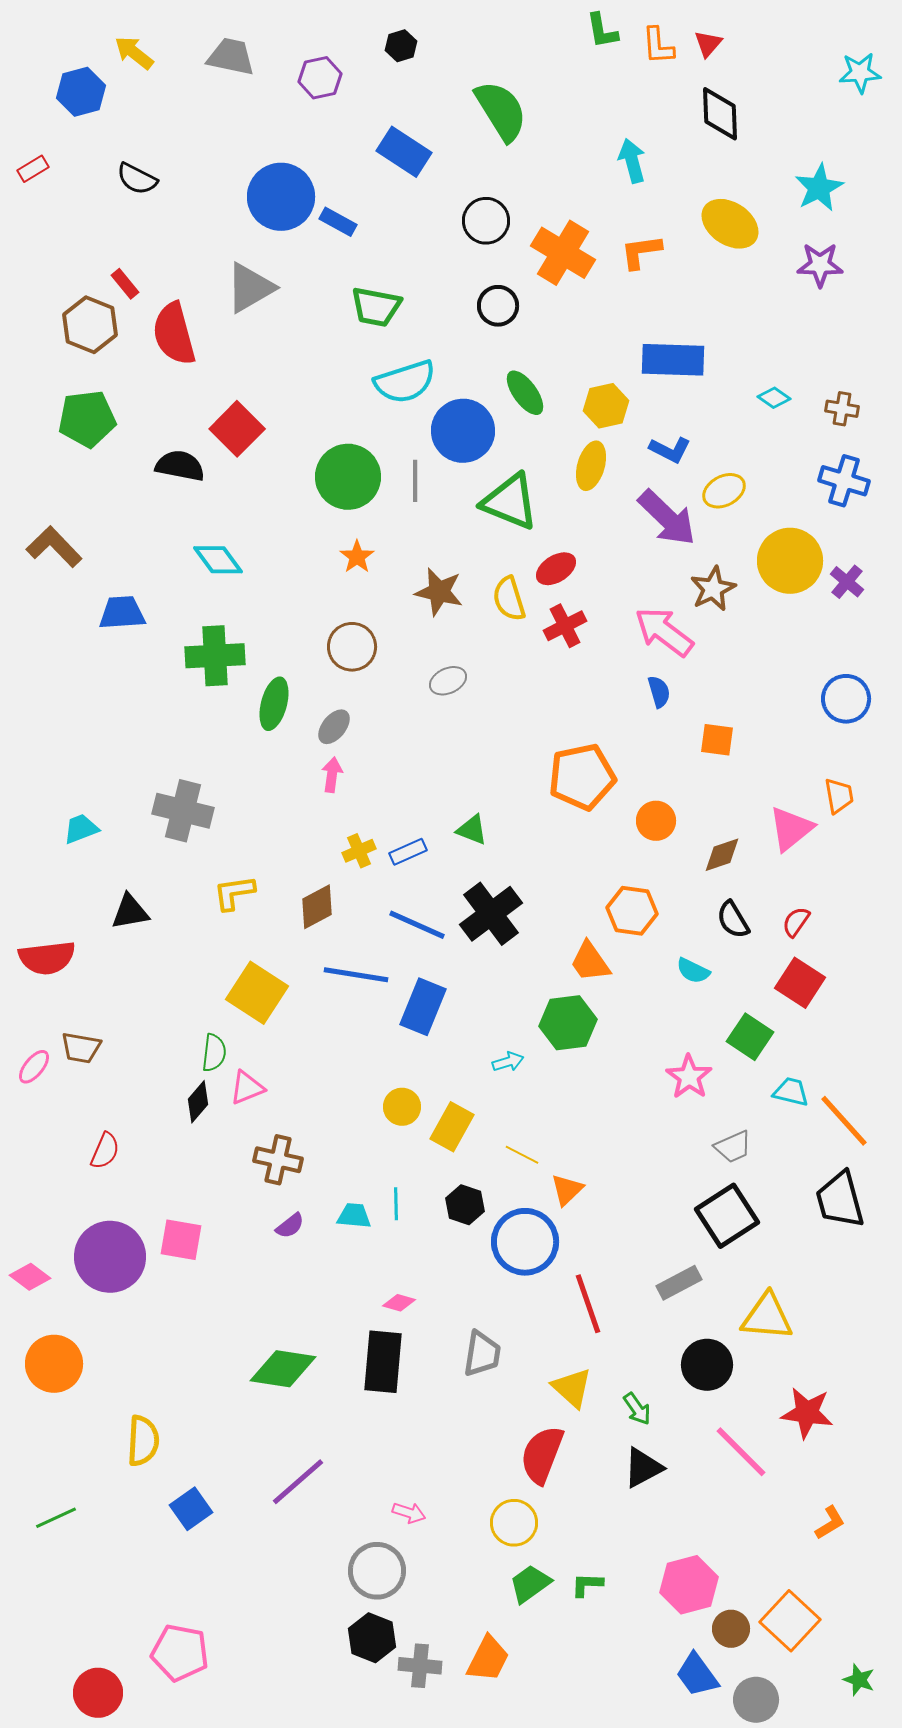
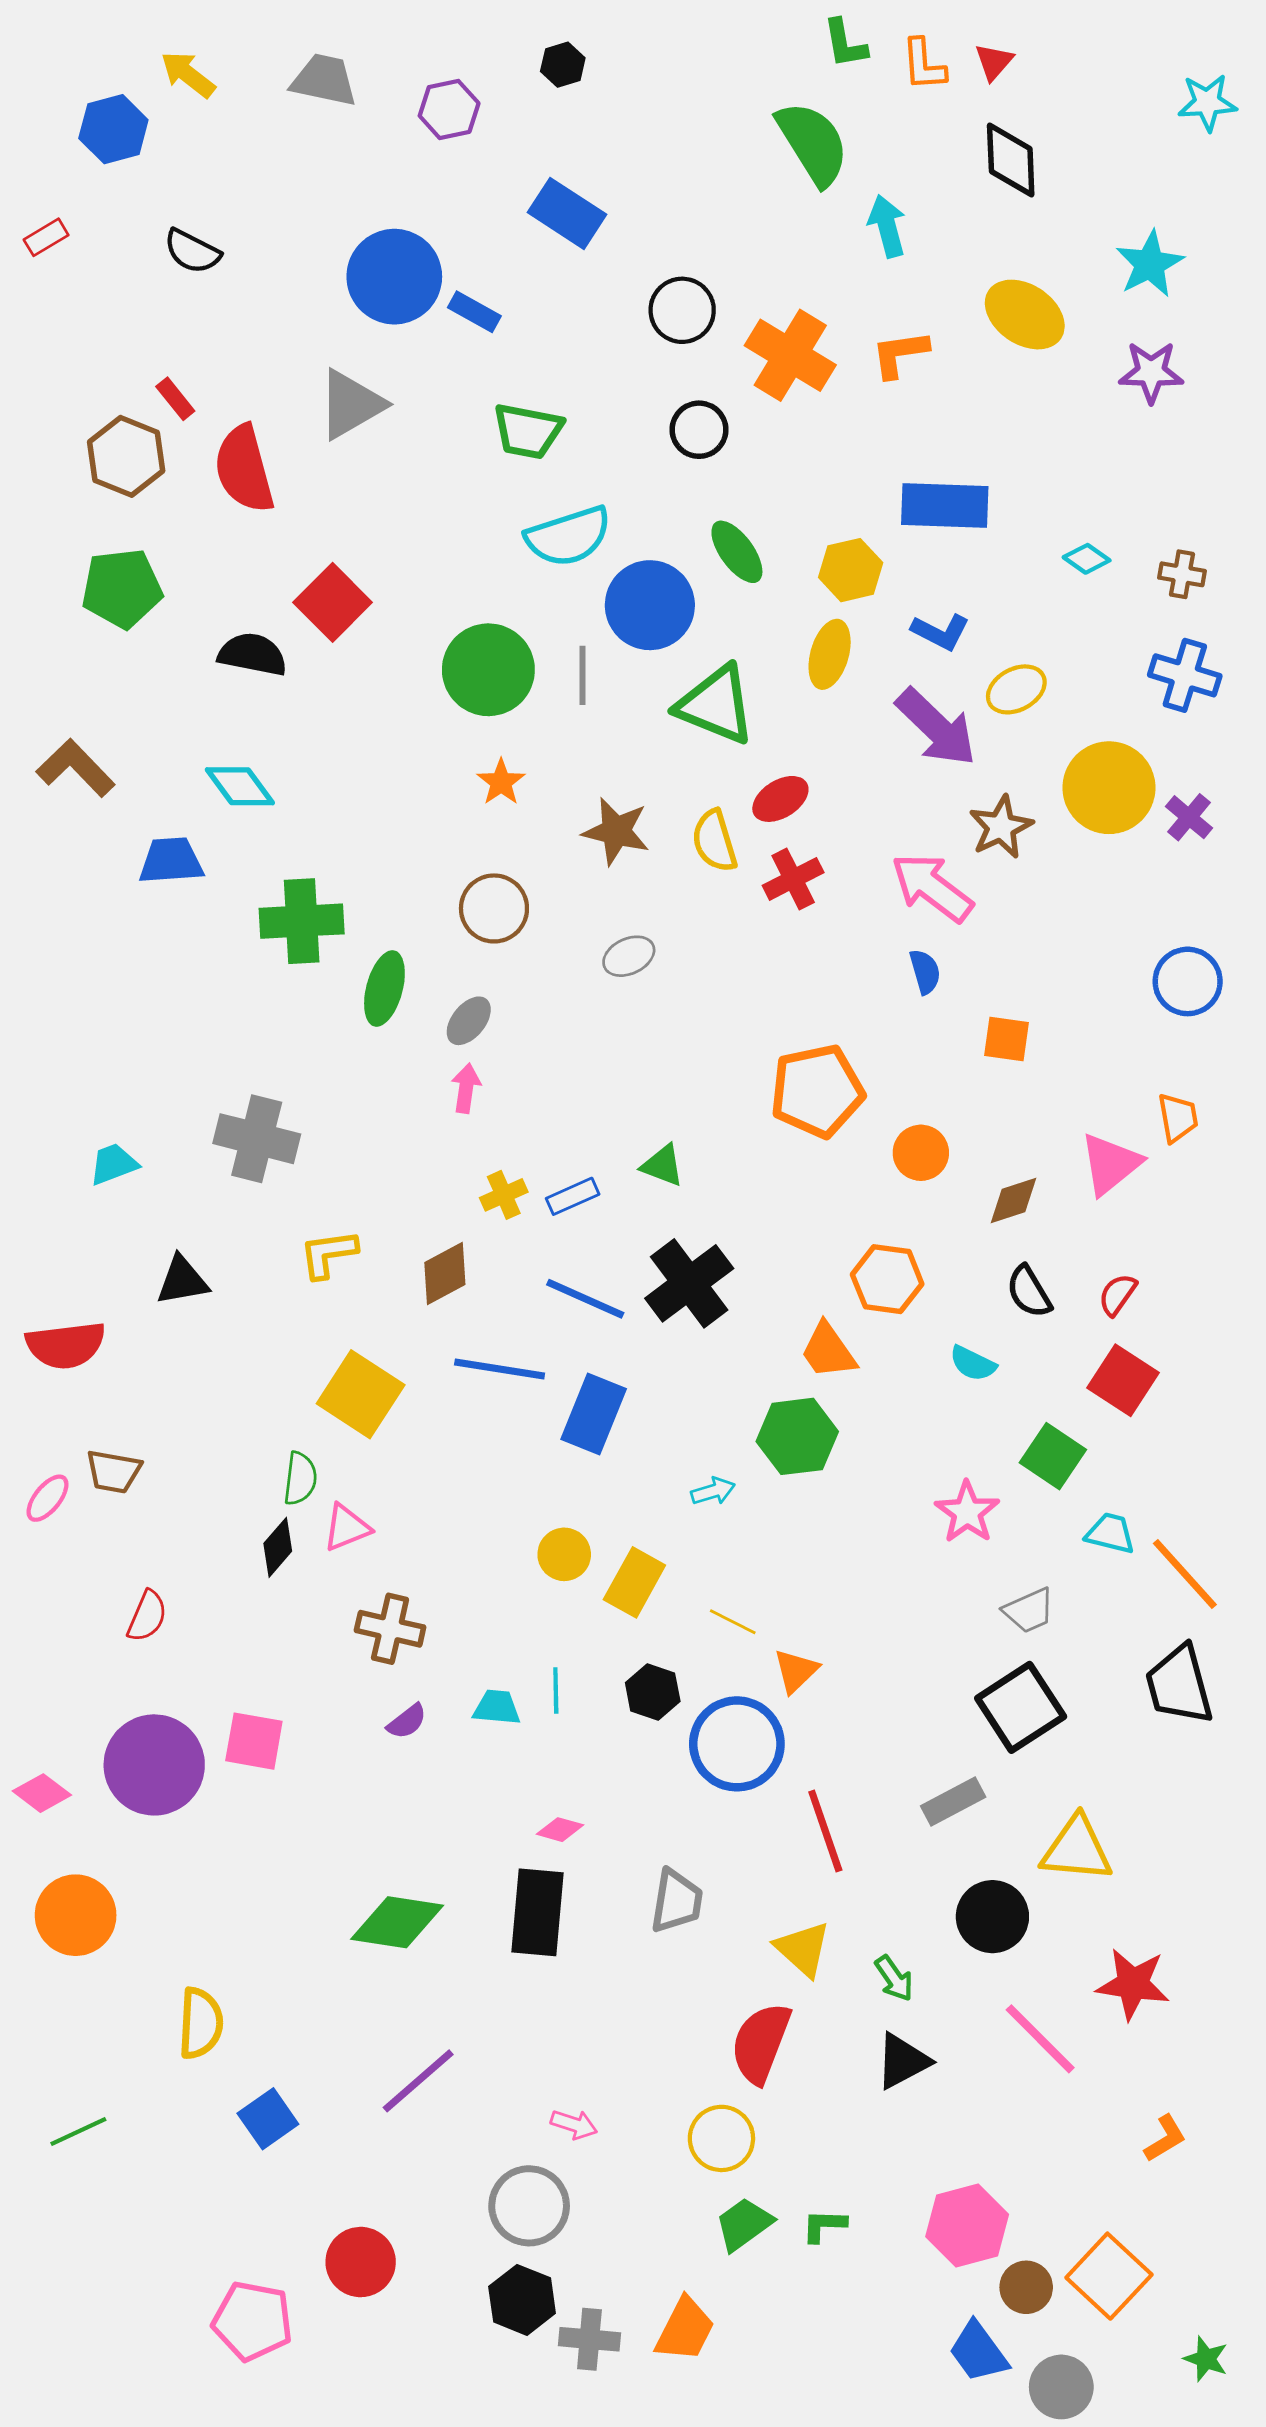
green semicircle: (501, 111) -> (813, 143), moved
cyan diamond: (218, 560) -> (240, 786), moved
red circle: (98, 1693) -> (361, 2262), moved

